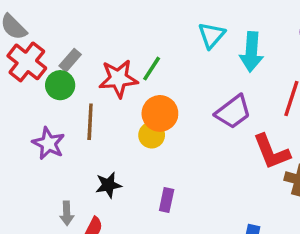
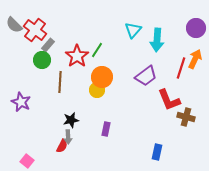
red cross: (27, 62) -> (35, 30), moved
red star: (118, 79) -> (77, 56), turned -30
purple star: (48, 143) -> (21, 102), moved
gray arrow: (67, 213) -> (68, 137), moved

